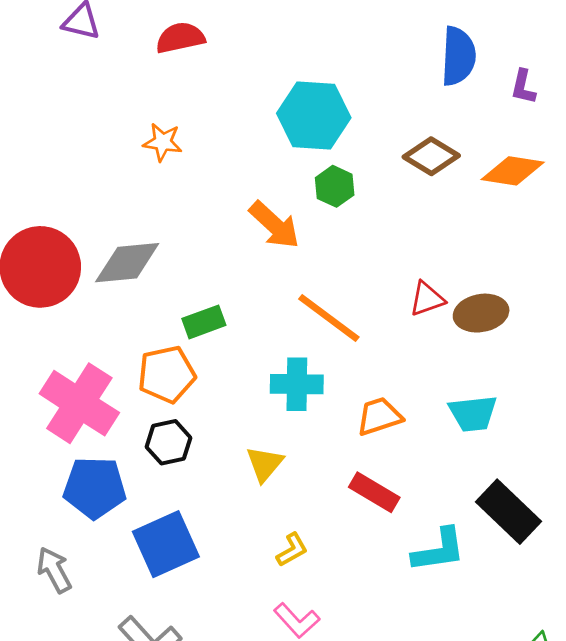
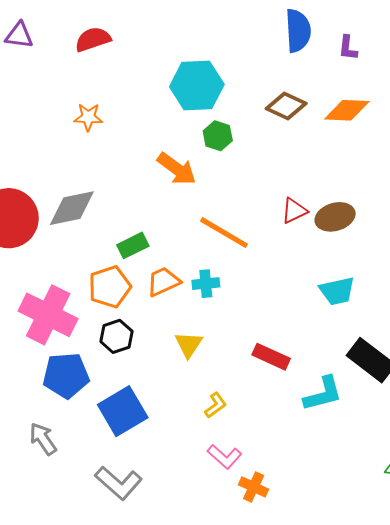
cyan cross: (297, 384) -> (206, 284), size x0.7
orange trapezoid: (379, 416) -> (163, 282), moved

